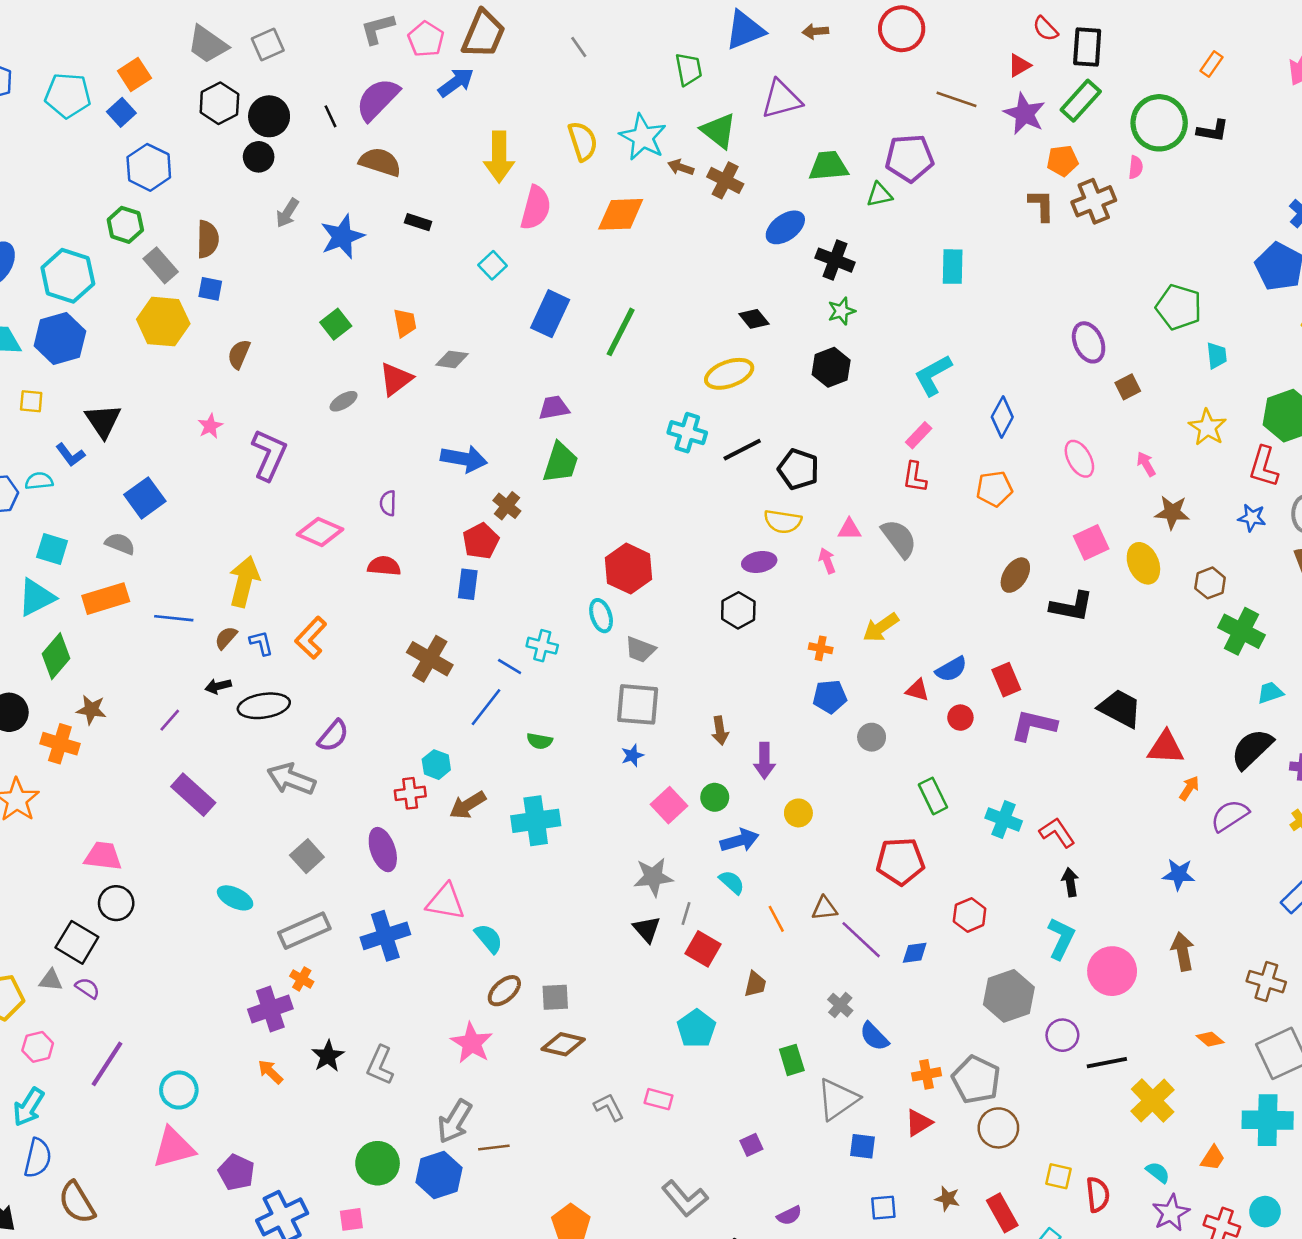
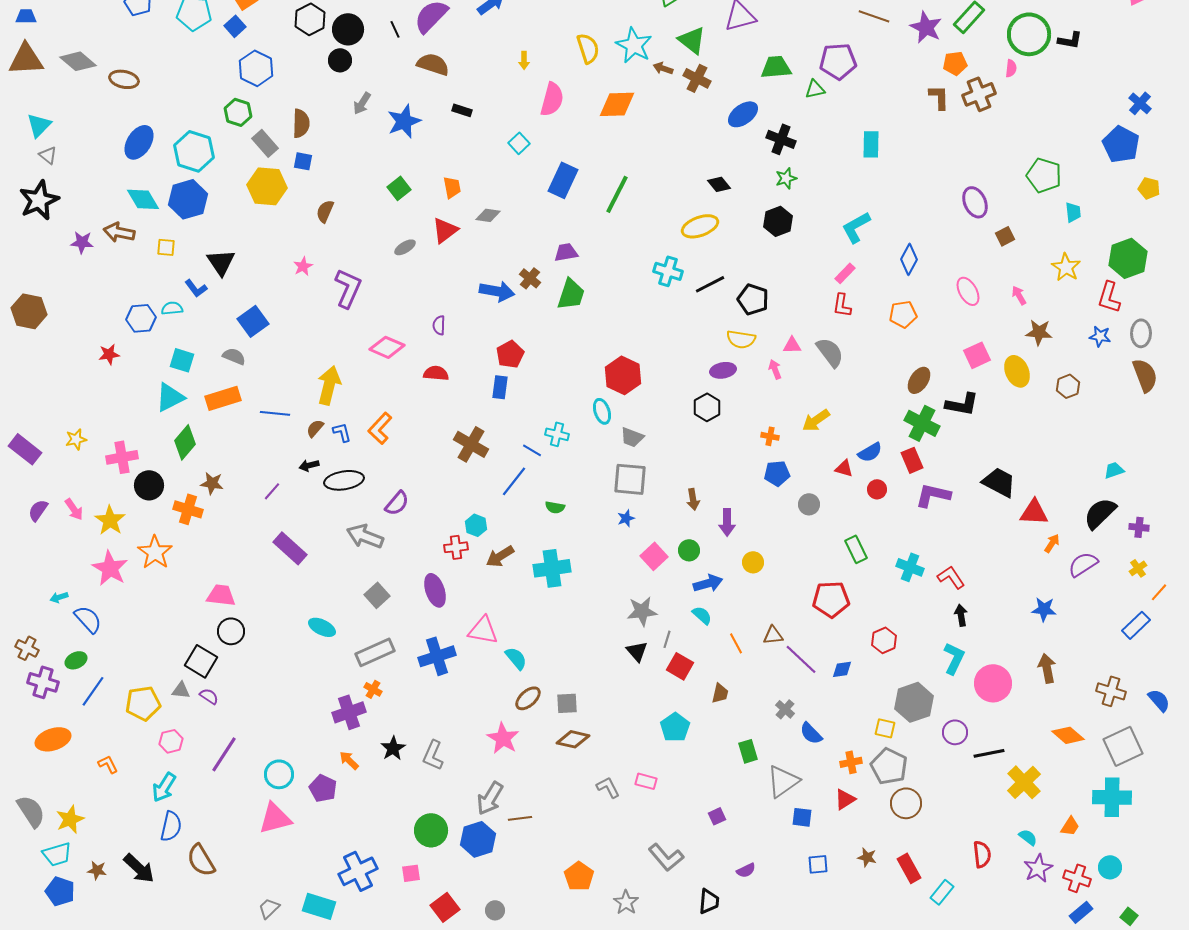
yellow arrow: (499, 157) -> (524, 60), size x0.5
brown cross: (507, 506) -> (530, 278), moved
green cross: (1241, 631) -> (922, 423), moved
orange diamond: (1210, 1039) -> (1068, 735), size x1.5
purple pentagon: (236, 1172) -> (323, 788), moved
yellow square: (1058, 1176) -> (885, 728), moved

